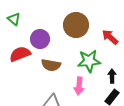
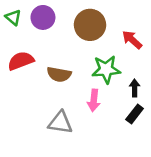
purple circle: (40, 39) -> (43, 17), moved

